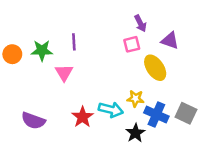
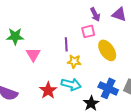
purple triangle: (170, 41) -> (119, 14), moved
purple line: (74, 42) -> (66, 44), moved
yellow star: (135, 99) -> (74, 61), moved

